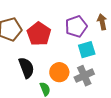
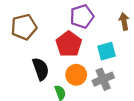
purple pentagon: (76, 26) -> (82, 16), moved
red pentagon: (39, 34) -> (69, 44), moved

